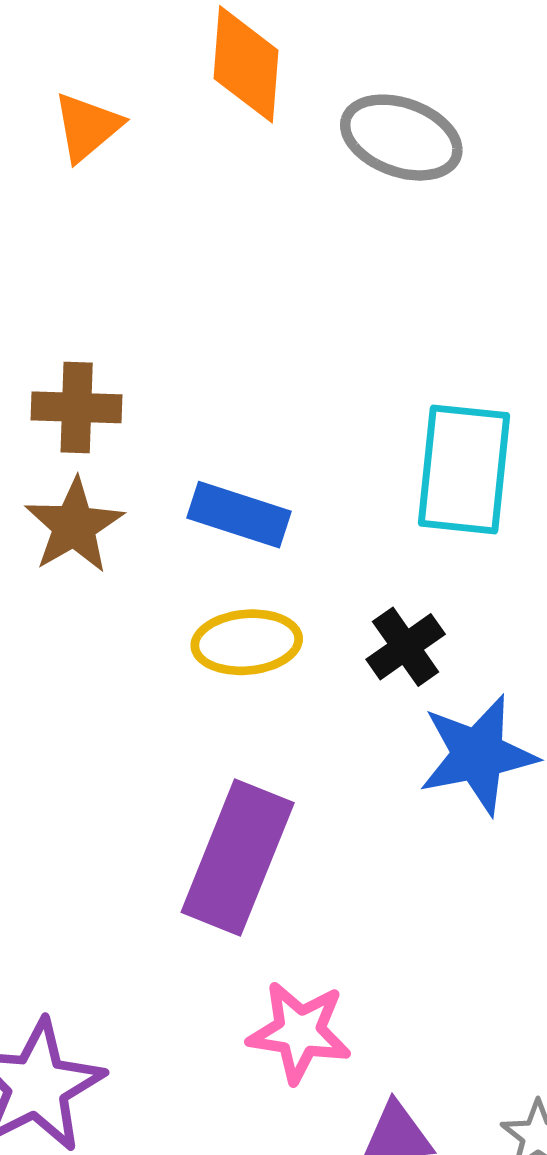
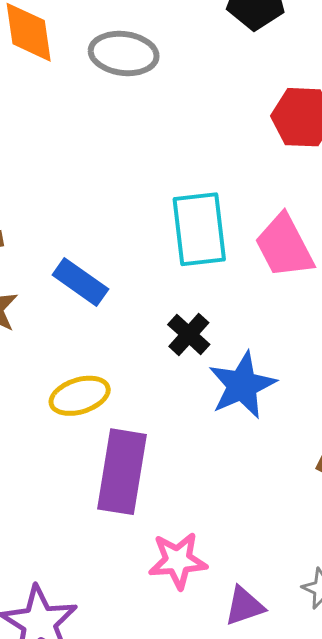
blue rectangle: (239, 515) -> (80, 282), turned 30
yellow ellipse: (247, 642) -> (80, 396), moved

